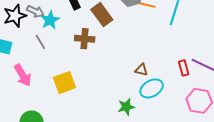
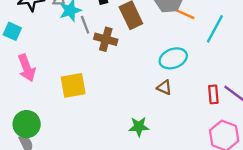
gray line: (40, 42) -> (85, 25), moved
cyan ellipse: (152, 88) -> (173, 58), moved

